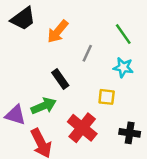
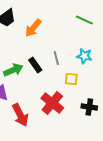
green line: (123, 34) -> (84, 20), moved, turned -30
gray line: (87, 53) -> (56, 58), moved, turned -40
green arrow: (44, 106) -> (13, 70), moved

